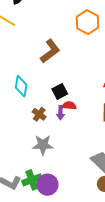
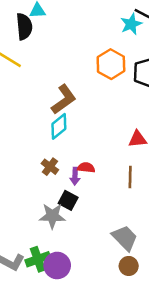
cyan diamond: (21, 86) -> (59, 126), moved, turned 40
black square: (60, 91) -> (68, 200), moved, turned -35
brown cross: (39, 114) -> (50, 167), moved

